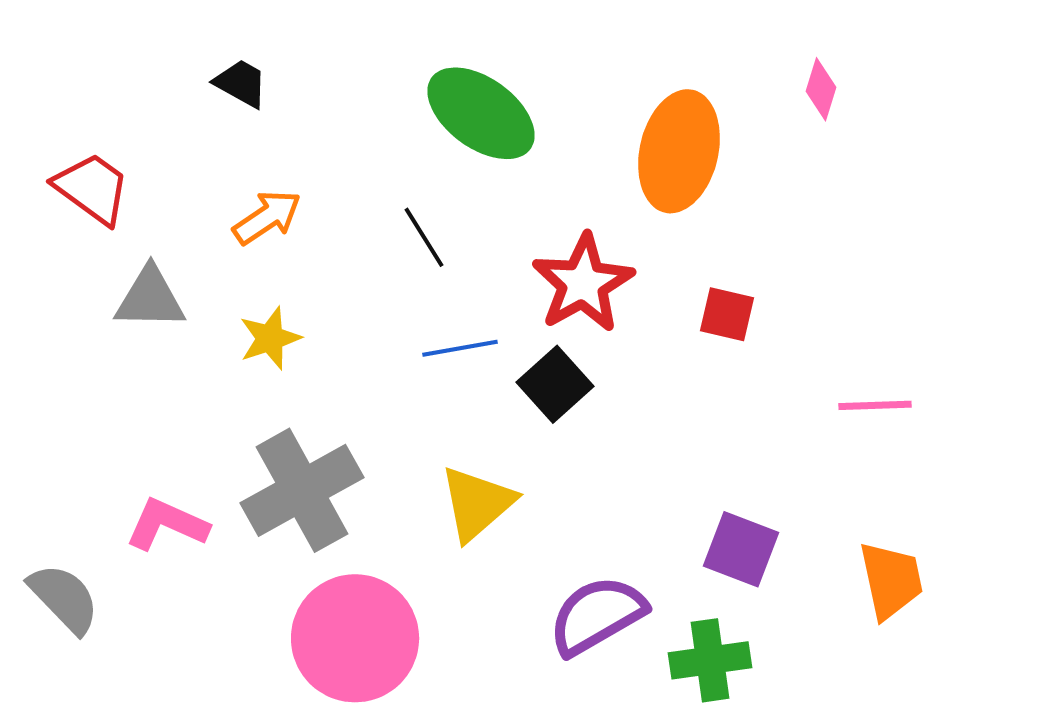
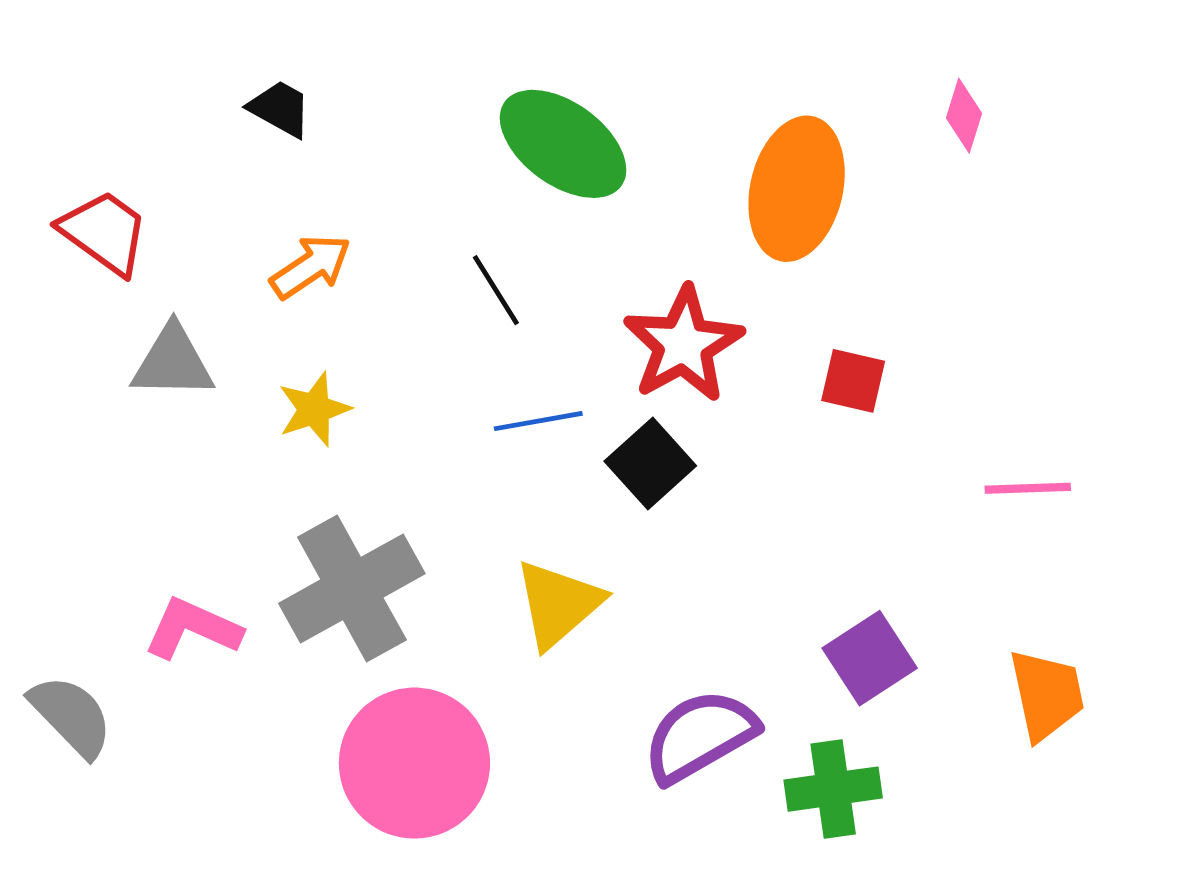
purple square: (741, 549) -> (870, 658), turned 36

